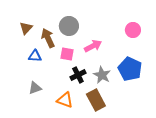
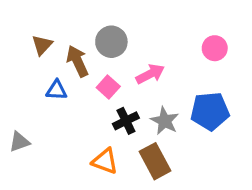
pink square: (67, 54) -> (108, 87), turned 32
blue pentagon: (130, 69) -> (210, 111), turned -30
gray triangle: (35, 88) -> (19, 142), moved

